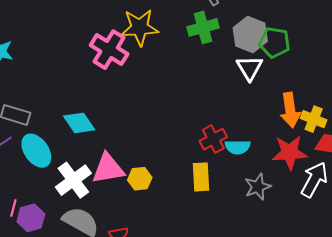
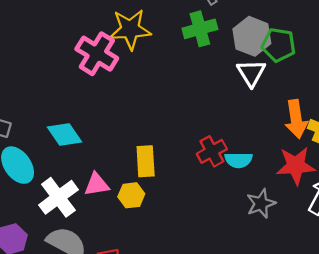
pink triangle: (108, 169) -> (97, 184), size x0.7
yellow rectangle: (201, 177) -> (146, 161), moved

